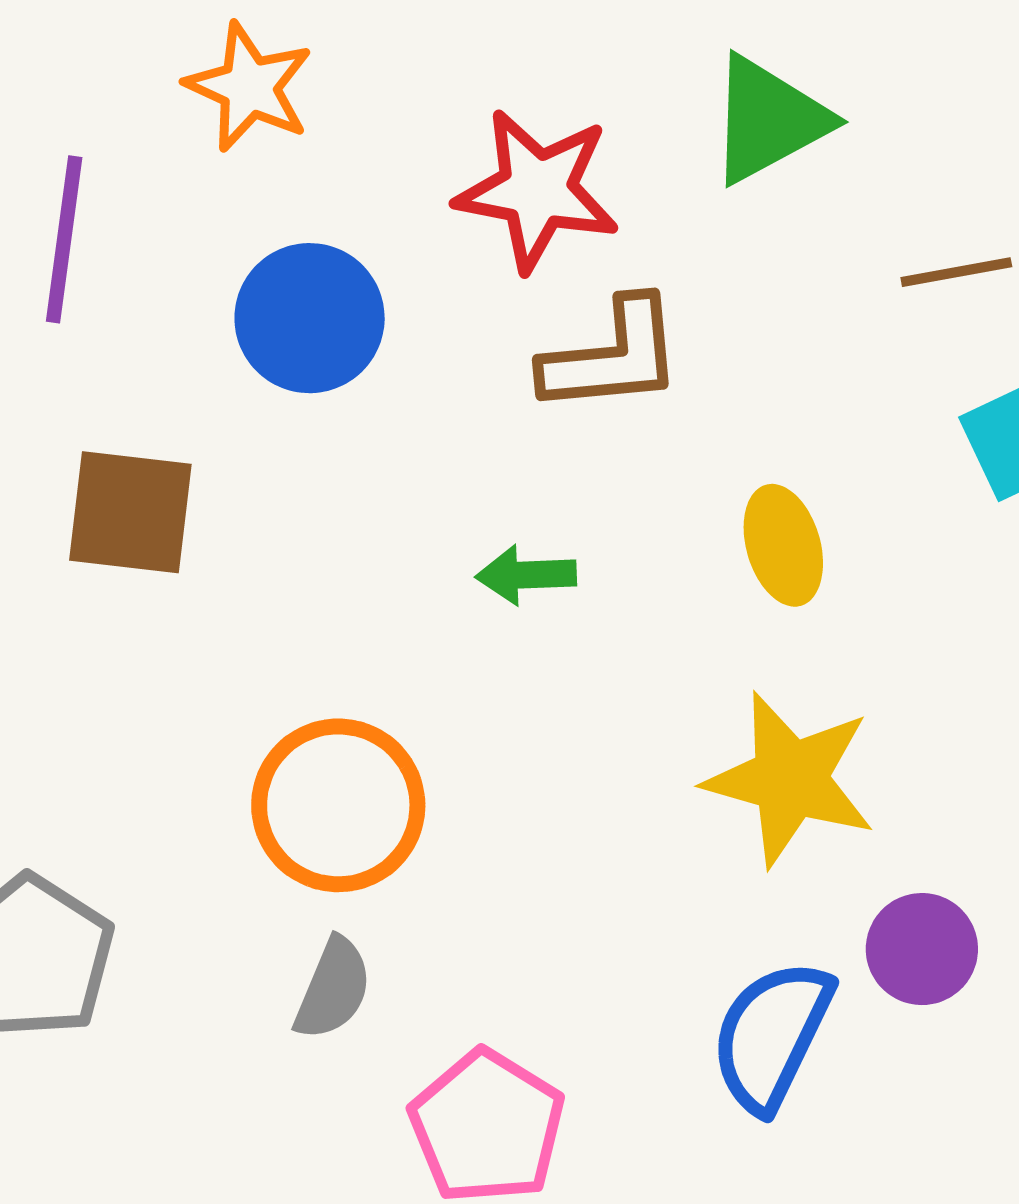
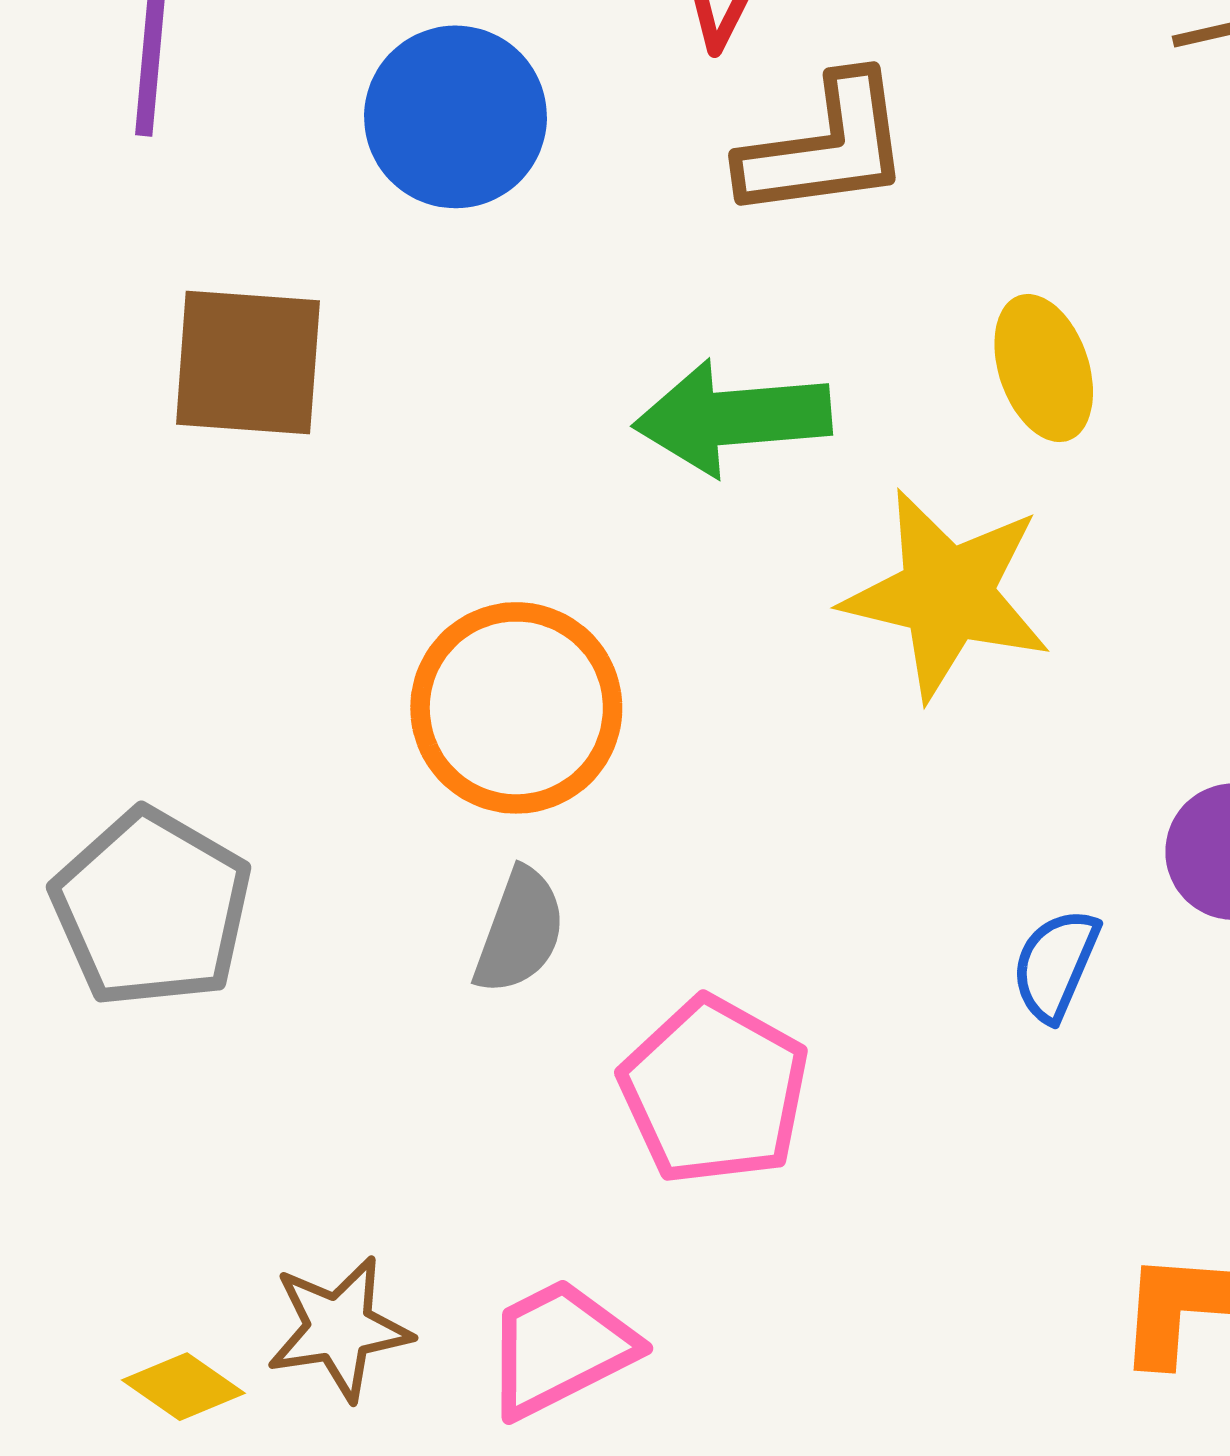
green arrow: (526, 575) -> (732, 418), size x1.6
yellow star: (790, 779) -> (947, 594), moved
blue semicircle: (772, 1036) -> (1055, 965), size x0.6

